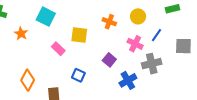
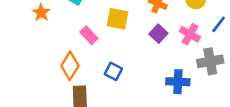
purple square: (109, 60) -> (158, 34), moved
orange diamond: (28, 80) -> (70, 66), moved
blue cross: (128, 80) -> (178, 82), turned 30

